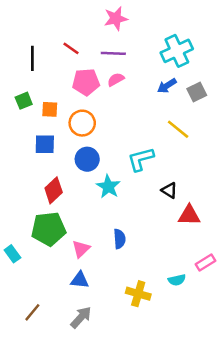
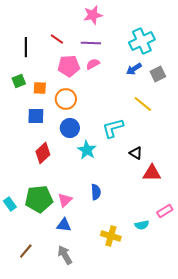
green pentagon: (49, 229) -> (39, 199), moved
gray arrow: (81, 317) -> (65, 255), turned -72

